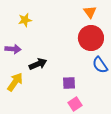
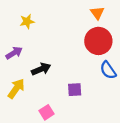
purple arrow: (13, 49) -> (14, 53), turned -35
pink square: (75, 104) -> (46, 112), moved

